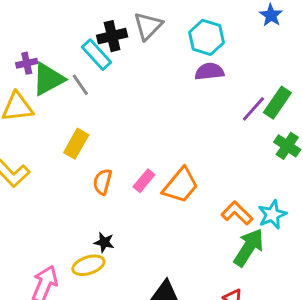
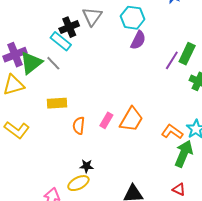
purple cross: (27, 63) -> (15, 55), size x1.6
purple semicircle: (209, 71) -> (138, 40), turned 132
yellow rectangle: (76, 144) -> (57, 103), turned 66

